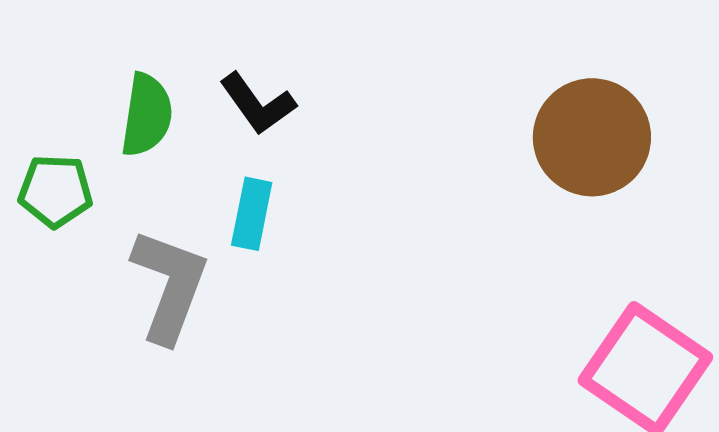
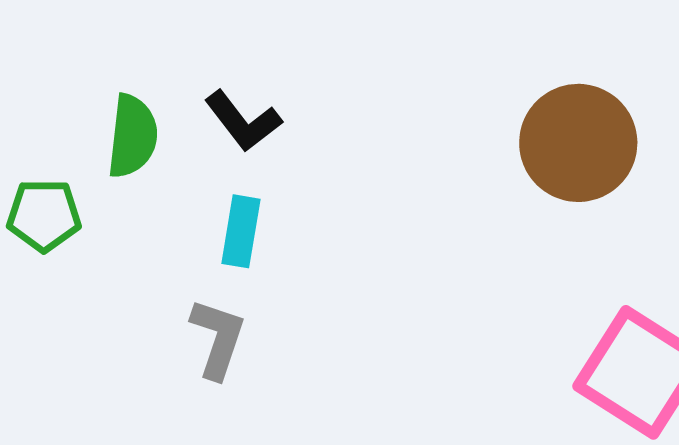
gray L-shape: (169, 286) -> (218, 338), moved, size x0.7

